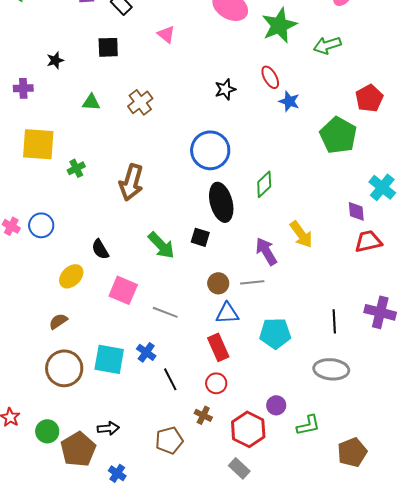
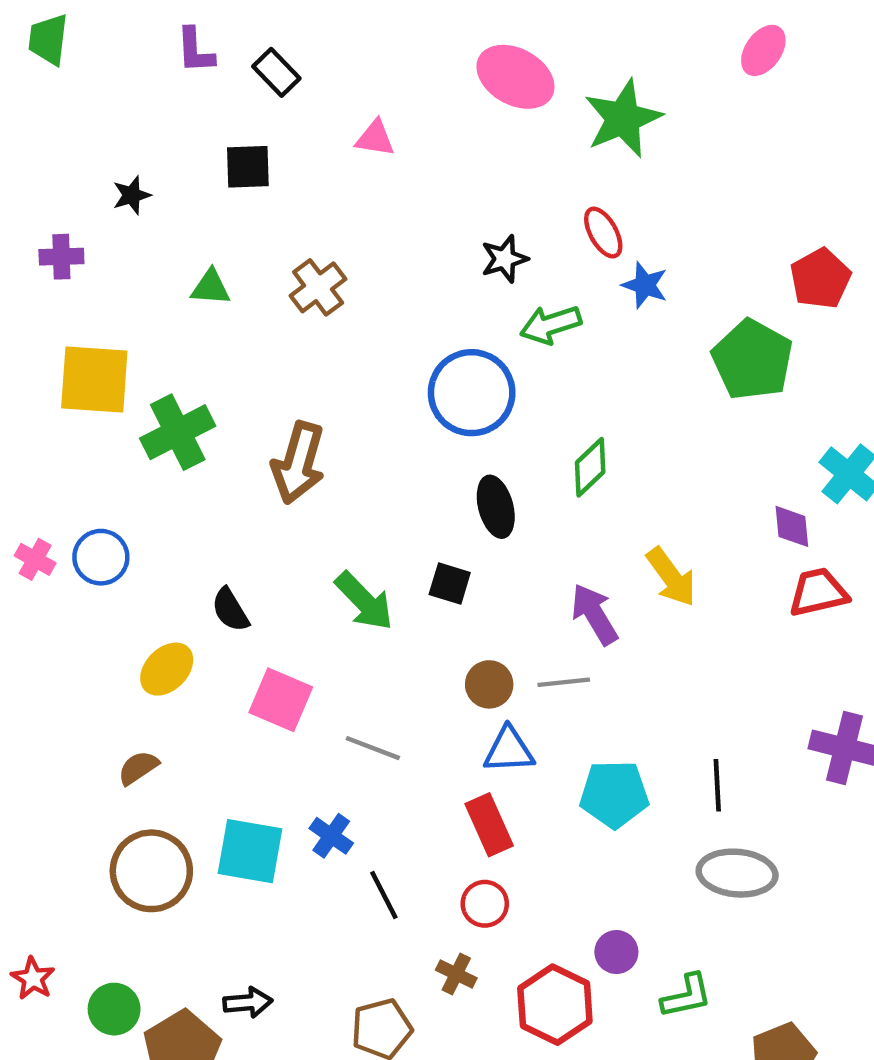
pink triangle: (166, 34) -> (375, 138), turned -30
green arrow: (327, 45) -> (551, 325), moved
green cross: (76, 168) -> (178, 432), size x1.8
black ellipse: (221, 202) -> (496, 507), size x0.7
black line: (334, 321) -> (717, 785), moved

